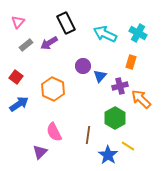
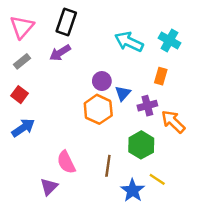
pink triangle: (18, 22) -> (22, 27), size x1.5
black rectangle: (66, 23) -> (66, 22), moved, turned 45
gray rectangle: (26, 45) -> (22, 61), moved
orange hexagon: (53, 89) -> (98, 109), moved

